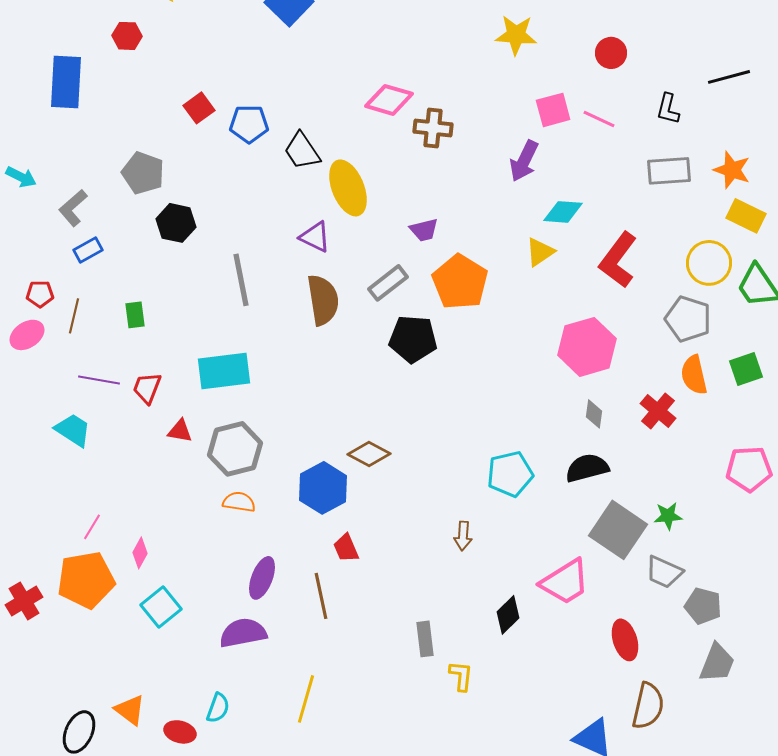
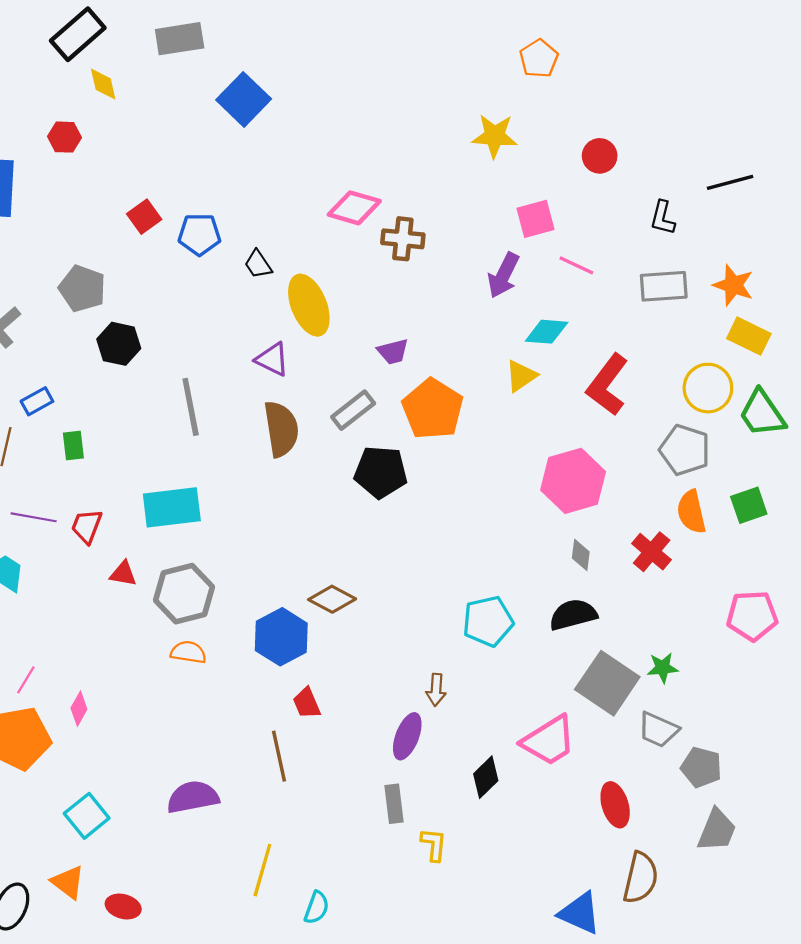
pink line: (599, 119) -> (576, 265), moved
black trapezoid: (302, 151) -> (258, 264), size x0.7
blue rectangle: (88, 250) -> (37, 401), moved
purple ellipse: (262, 578) -> (407, 736), moved
cyan square: (161, 607) -> (87, 816), moved
cyan semicircle: (218, 708) -> (317, 908), moved

